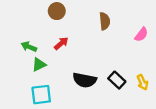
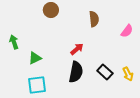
red arrow: (61, 43) -> (77, 49), moved
green arrow: (29, 47) -> (14, 42), moved, turned 48
black semicircle: (85, 80) -> (76, 72), turned -90

